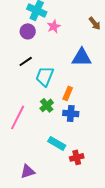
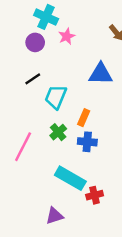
cyan rectangle: (57, 143) -> (70, 178), size x1.4
purple triangle: (28, 171) -> (55, 216), moved

